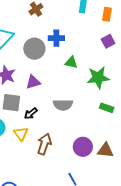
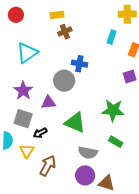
gray circle: (34, 49) -> (64, 81), moved
green triangle: (71, 63) -> (75, 123), moved, size x1.6
gray semicircle: (63, 105) -> (88, 153), moved

